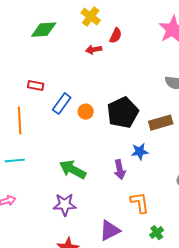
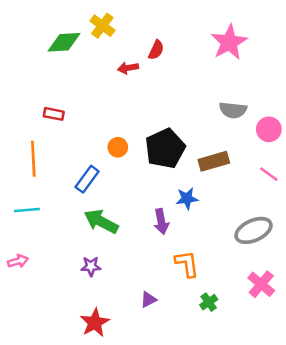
yellow cross: (91, 17) -> (102, 26), moved
blue rectangle: (62, 104) -> (87, 179), moved
purple star: (65, 205) -> (91, 266), size x0.7
purple triangle: (110, 231) -> (149, 300), size x0.6

